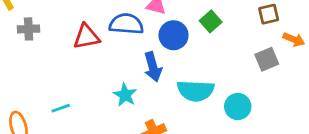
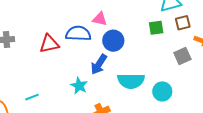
green square: (211, 21) -> (156, 28), moved, turned 35
blue arrow: (153, 67) -> (99, 64), turned 50

